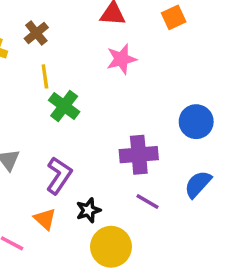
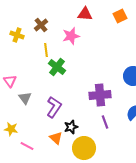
pink star: (121, 59) -> (71, 36), moved
purple line: (147, 202) -> (105, 122), turned 40
orange triangle: (45, 219) -> (56, 138), moved

